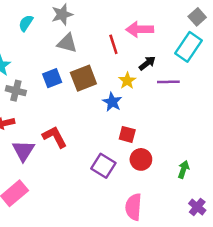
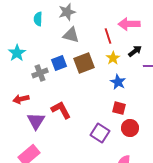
cyan semicircle: (26, 23) -> (38, 19), turned -32
yellow star: (127, 81) -> (113, 58), moved
gray cross: (16, 91) -> (40, 73), moved, turned -35
blue star: (112, 102) -> (118, 82), moved

